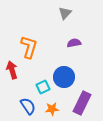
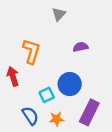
gray triangle: (65, 13) -> (59, 14), moved

